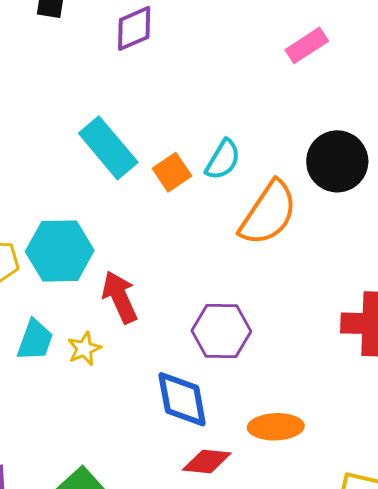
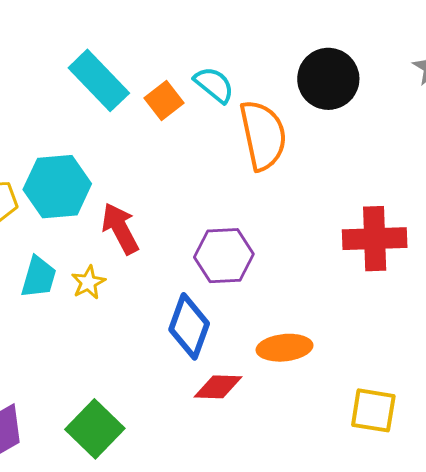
cyan semicircle: (223, 160) -> (214, 85), turned -78
orange semicircle: (268, 213) -> (263, 135), turned -42
blue diamond: (182, 399) -> (189, 326), turned 34

